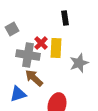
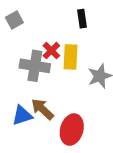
gray square: (12, 29) -> (14, 20), moved
brown arrow: (34, 78) -> (42, 109), moved

